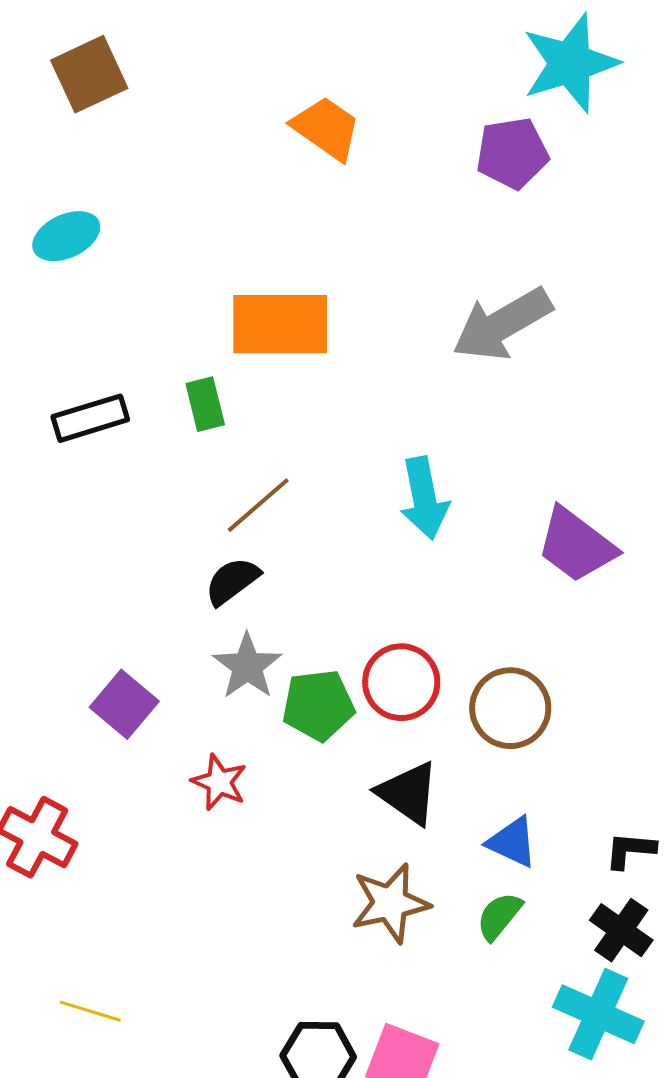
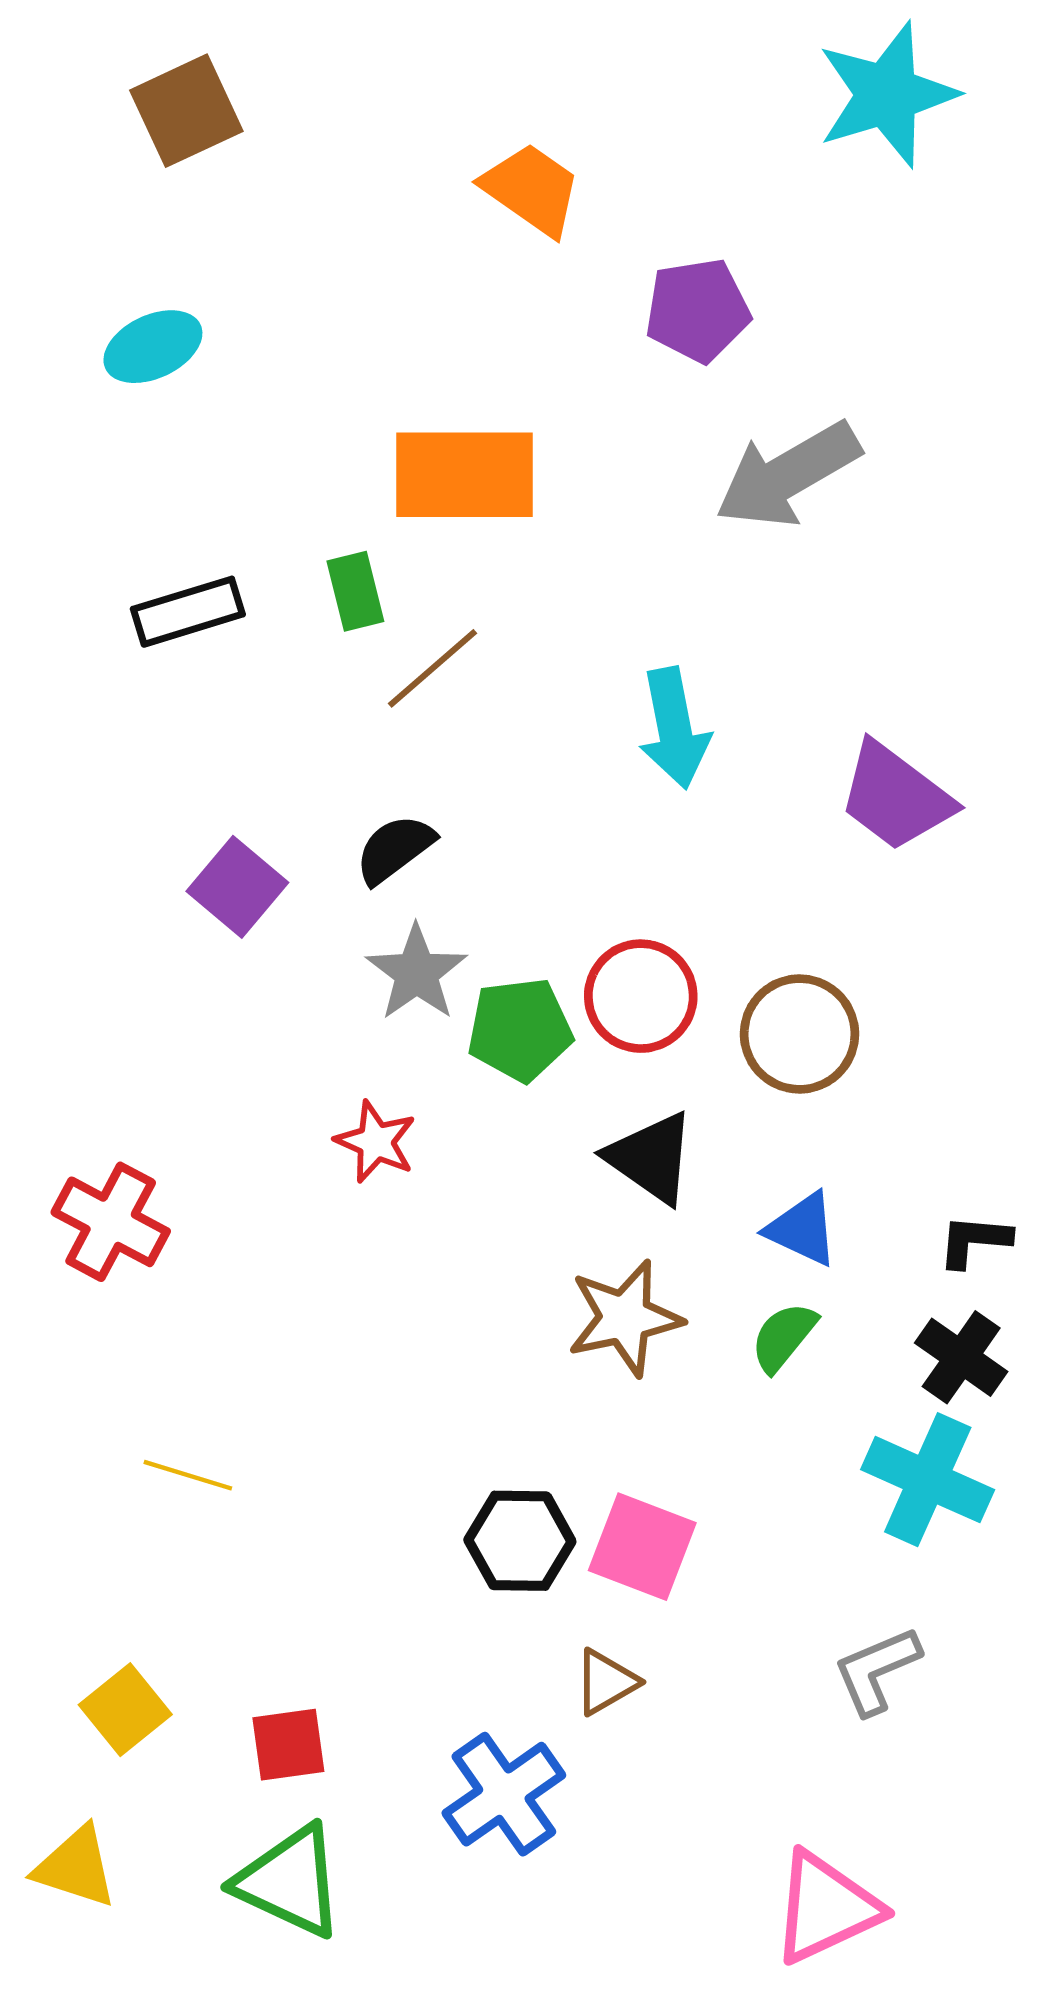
purple pentagon: (512, 153) -> (698, 310), moved
brown line: (258, 505) -> (433, 668), moved
purple square: (124, 704) -> (237, 887), moved

